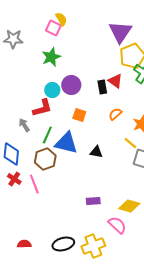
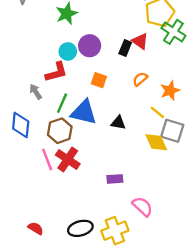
black rectangle: (102, 87) -> (125, 48), turned 32
red cross: (14, 179) -> (68, 159), moved, size x1.5
yellow diamond: (129, 206) -> (156, 142), moved, turned 50
red semicircle: (24, 244) -> (36, 228), turned 32

